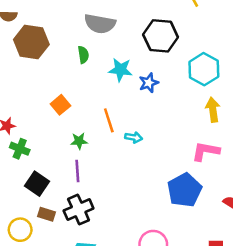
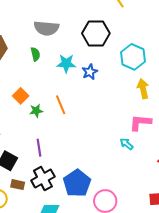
cyan arrow: (134, 137) -> (127, 144), moved, turned -144
green star: (79, 141) -> (36, 111), moved
blue pentagon: (184, 190) -> (77, 183), moved

